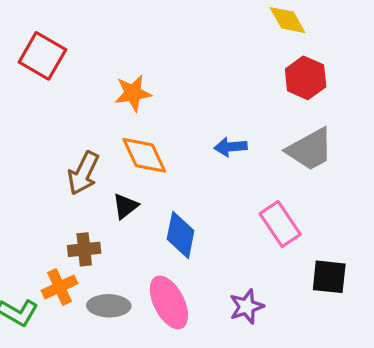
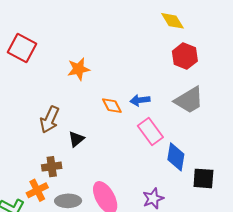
orange diamond: (144, 155) -> (112, 106), moved, size x0.7
pink rectangle: (280, 224) -> (150, 131), moved
blue diamond: (181, 235) -> (176, 157), moved

